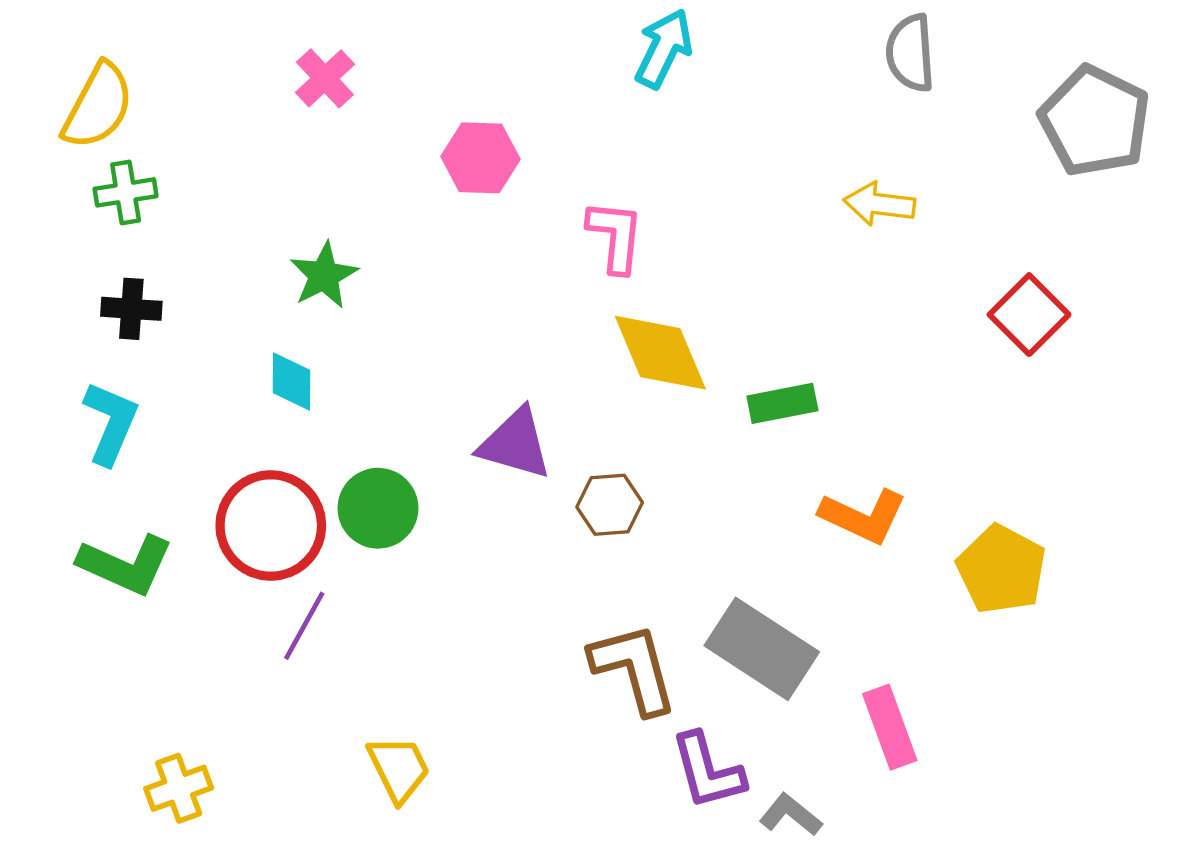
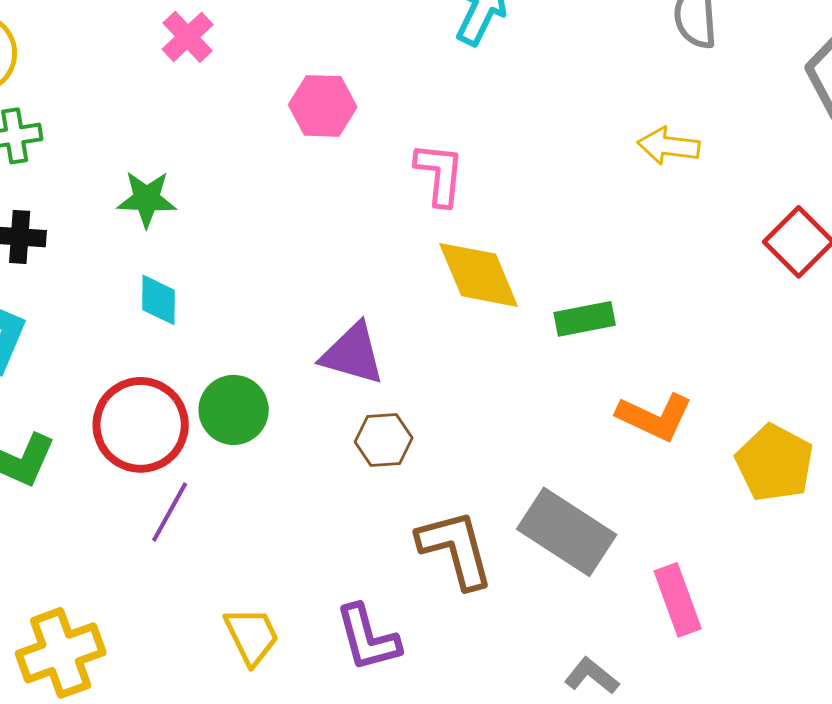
green star: (324, 275) -> (147, 199), moved, turned 30
brown hexagon: (610, 505) -> (384, 440), moved
purple L-shape: (708, 771) -> (368, 638), moved
yellow cross: (179, 788) -> (61, 653), size x1.5

